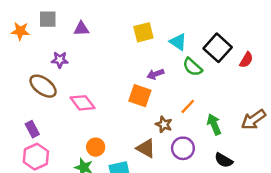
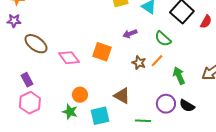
purple star: (60, 60) -> (14, 21), moved
green semicircle: (193, 67) -> (163, 39), moved
orange square: (140, 96) -> (102, 52), moved
brown star: (164, 124) -> (139, 63), moved
purple circle: (183, 148) -> (166, 104), moved

